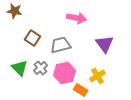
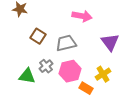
green triangle: (20, 68) -> (27, 76), moved, turned -36

